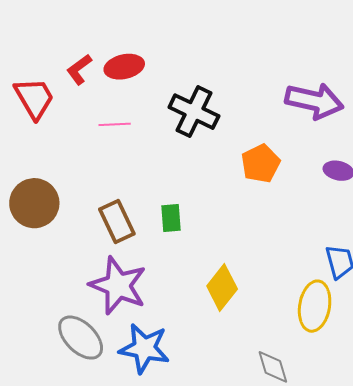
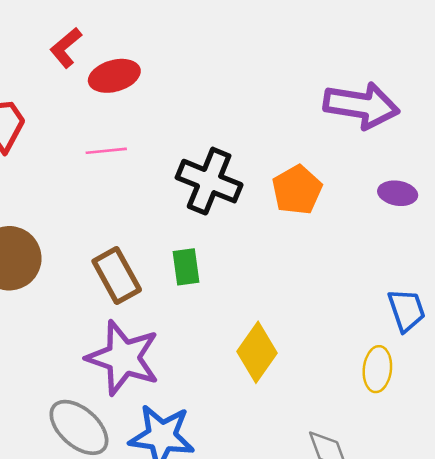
red L-shape: (79, 69) -> (66, 48), moved
black cross: (194, 112) -> (209, 181), moved
yellow ellipse: (315, 306) -> (377, 369), size x0.7

